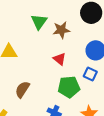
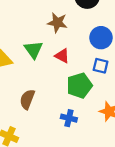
green triangle: (39, 22) -> (33, 50), moved
brown star: (61, 30) -> (57, 23), turned 30

